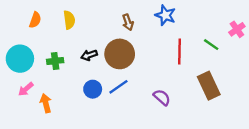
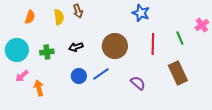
brown arrow: (128, 22) -> (78, 11), moved
green line: (211, 45) -> (180, 38), turned 32
brown circle: (120, 54) -> (115, 46), moved

